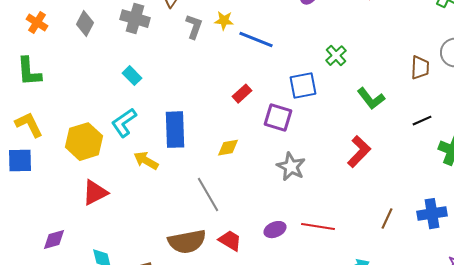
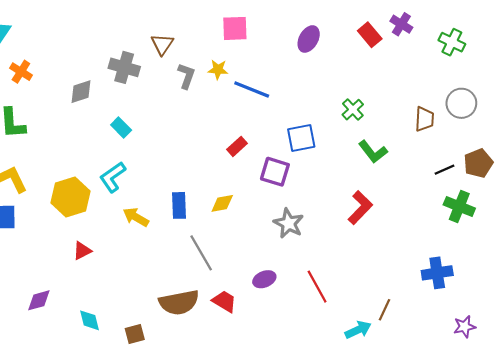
gray diamond: (85, 24) -> (81, 92), moved, turned 45
green cross: (336, 56) -> (353, 110), moved
black line: (422, 121) -> (445, 170), moved
blue rectangle: (175, 130) -> (179, 205), moved, size x0.7
red triangle: (95, 193) -> (82, 251), size x0.7
brown line: (387, 219) -> (384, 310), moved
red line: (318, 227) -> (317, 287), turned 52
purple ellipse: (275, 230) -> (264, 279), moved

